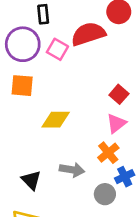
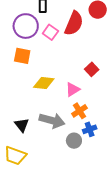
red semicircle: (88, 34) -> (74, 23), turned 125
pink triangle: (116, 123) -> (73, 89), moved
gray arrow: (72, 170) -> (52, 120), size x1.4

